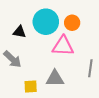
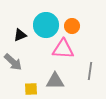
black triangle: (19, 32) -> (20, 35), turned -32

